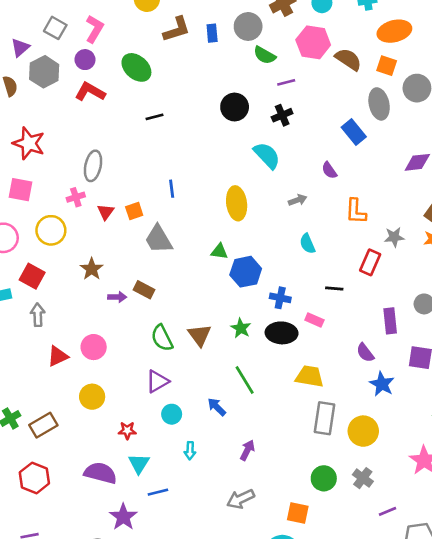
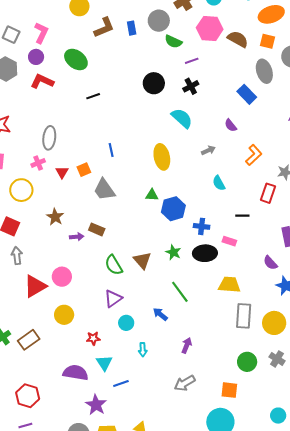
orange L-shape: (356, 211) -> (254, 155), turned -130
red triangle: (58, 356) -> (35, 286), size x1.4
red hexagon: (34, 478) -> (28, 396), moved

